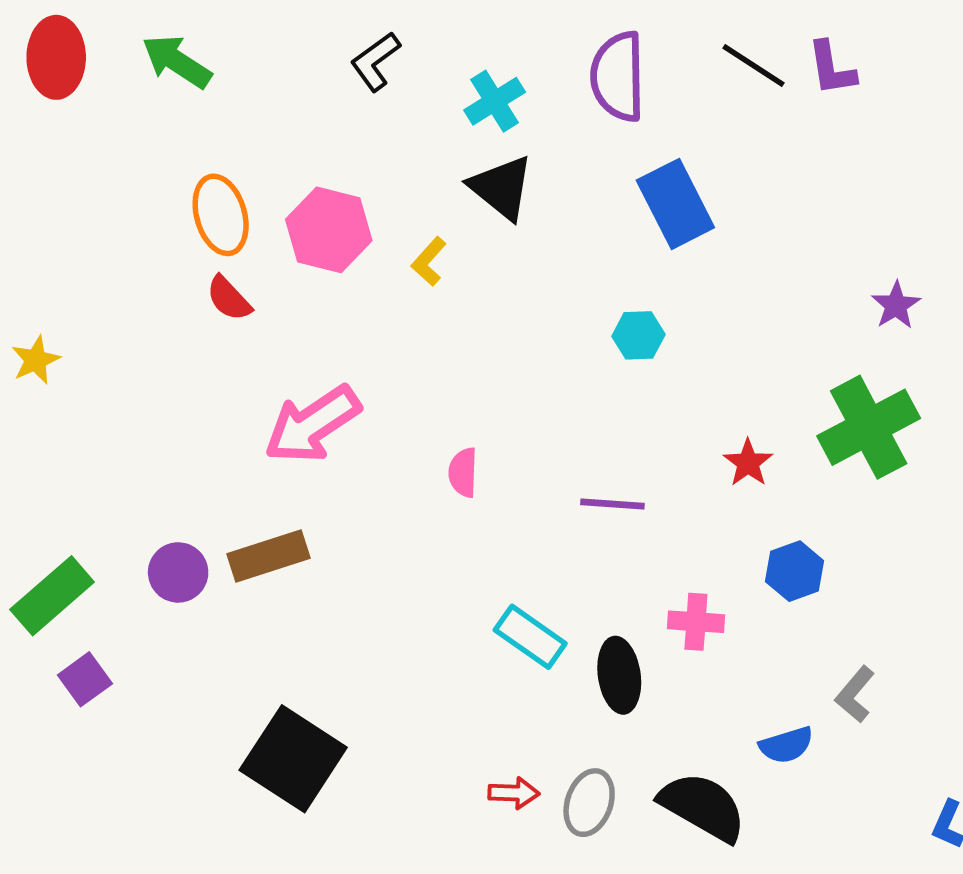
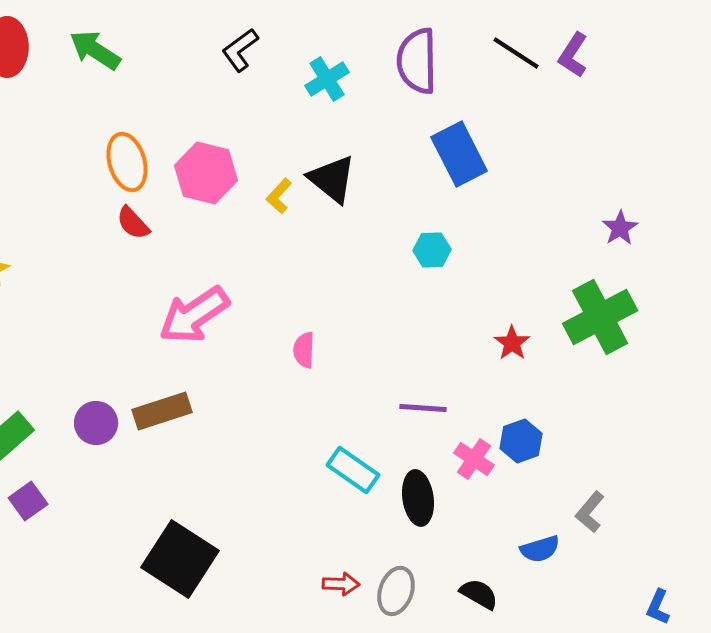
purple L-shape: (832, 68) -> (573, 55), turned 42
black triangle: (501, 187) -> (332, 179), moved
purple line: (612, 504) -> (423, 408), moved
blue hexagon: (795, 571) -> (521, 441), moved
pink cross: (696, 622) -> (474, 459), turned 30
black semicircle: (703, 807) -> (479, 594), size x0.6

